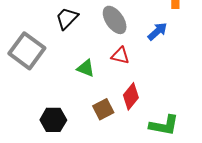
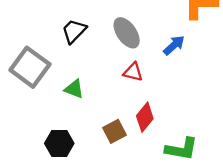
green triangle: (86, 68) -> (74, 89), moved

